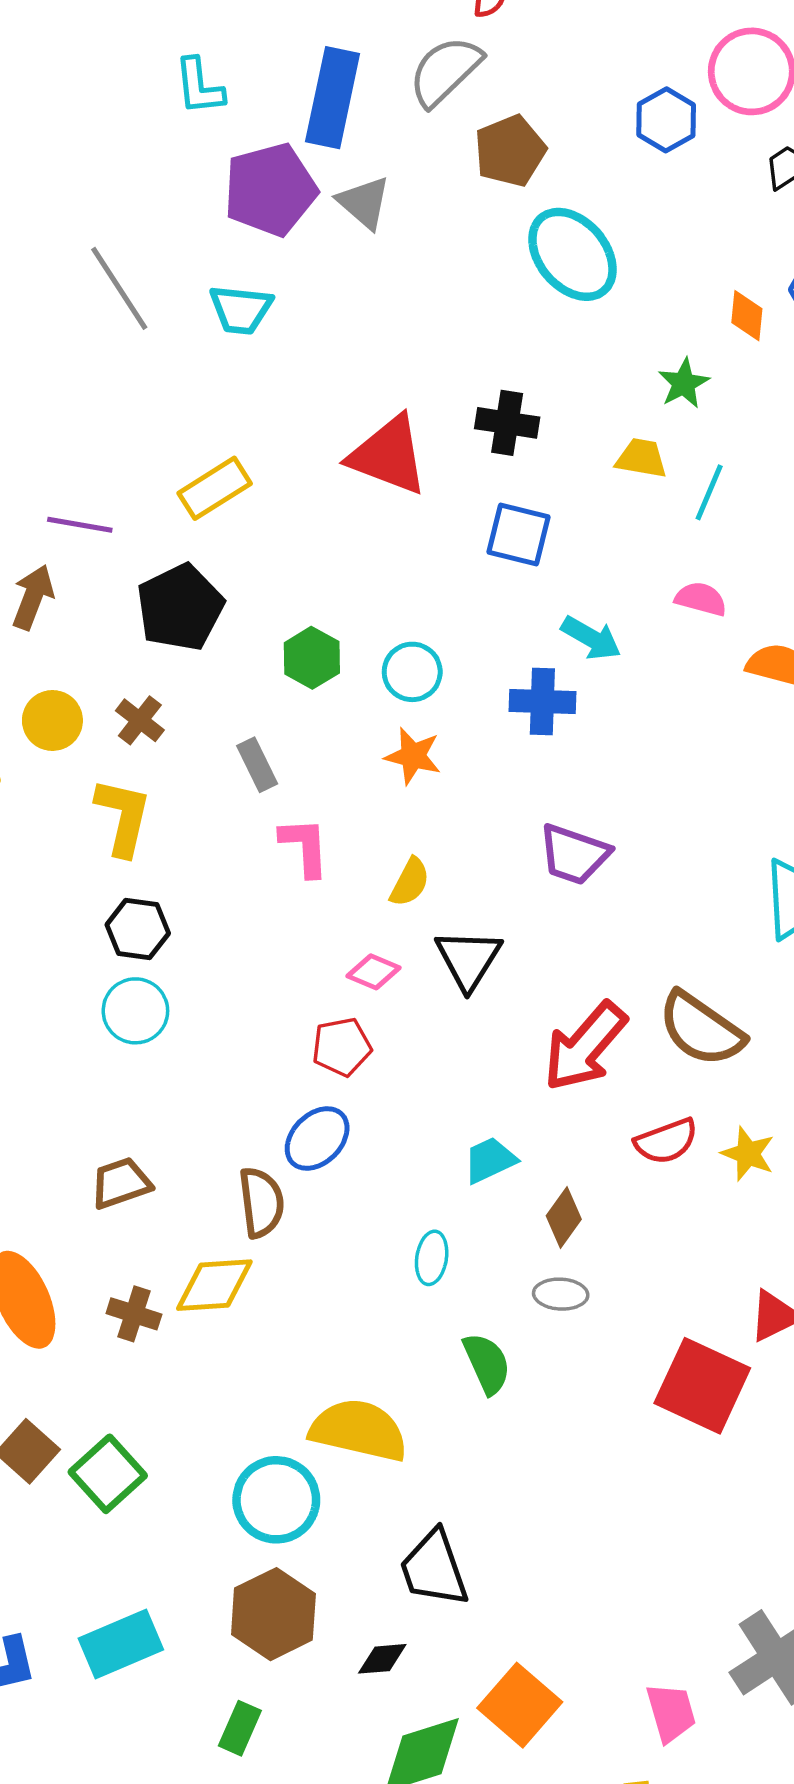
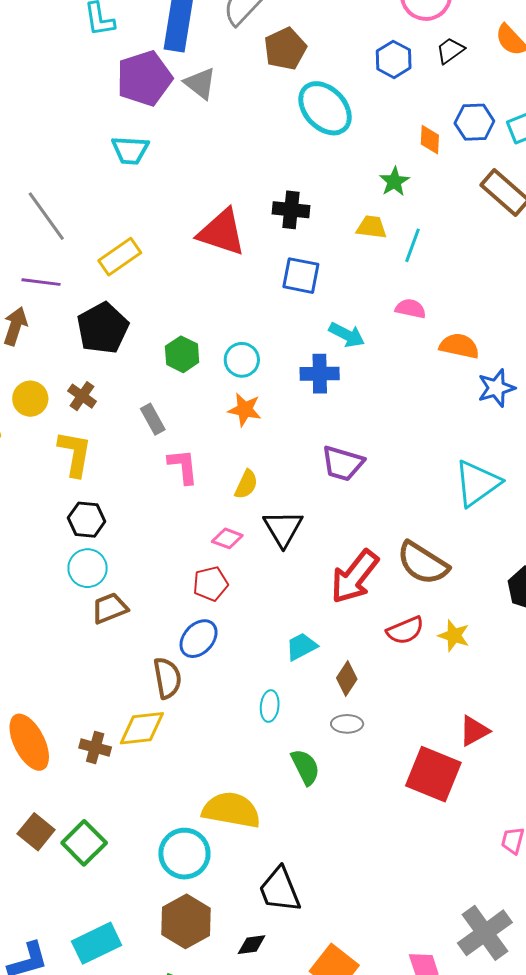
blue hexagon: (666, 120) -> (394, 59), moved
gray line: (119, 288) -> (46, 216), moved
brown trapezoid: (121, 1183) -> (110, 608), moved

